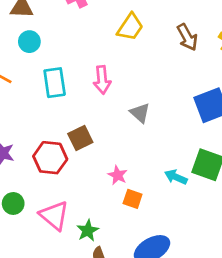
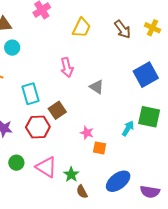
cyan rectangle: (55, 83) -> (30, 94), moved
cyan arrow: (176, 177) -> (128, 128), turned 105

